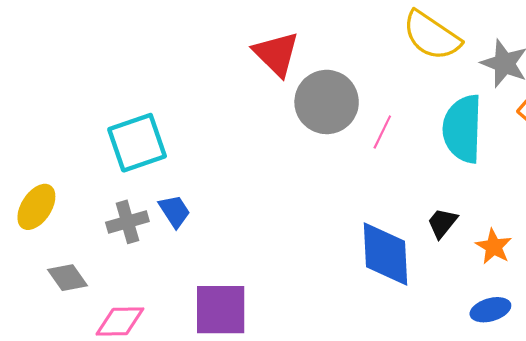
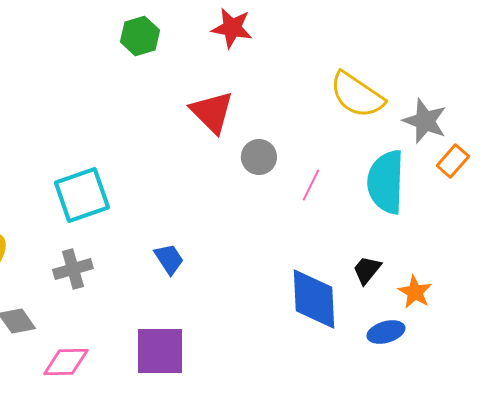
gray circle: (327, 102) -> (259, 157), size x0.6
blue trapezoid: (175, 211) -> (169, 259), moved
blue ellipse: (490, 310) -> (386, 332), moved

